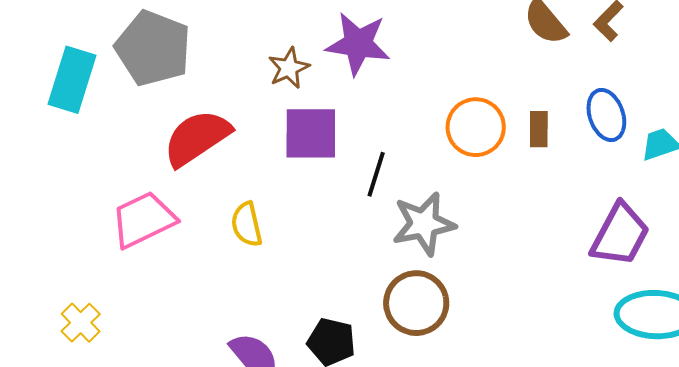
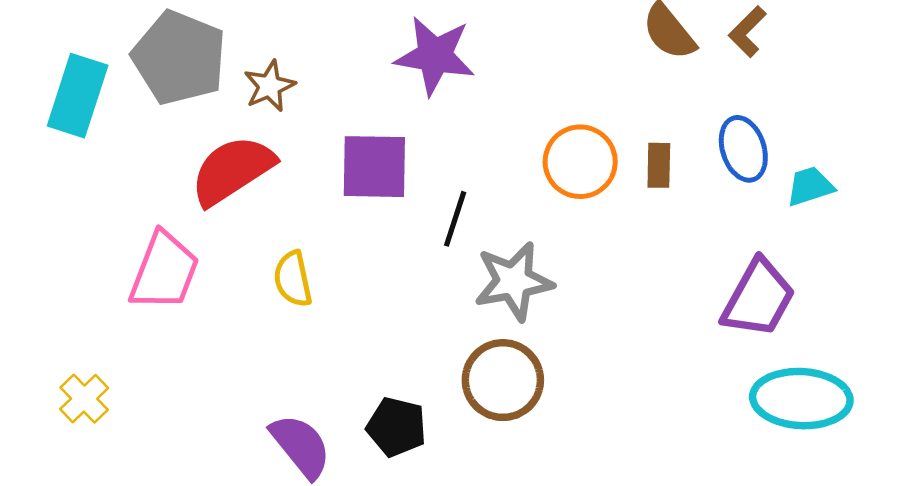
brown star: (289, 68) -> (269, 86), moved
pink trapezoid: (143, 220) -> (164, 271), turned 136

